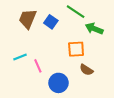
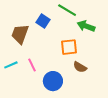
brown trapezoid: (28, 19) -> (20, 34), moved
cyan line: (20, 57) -> (11, 65), moved

